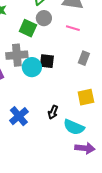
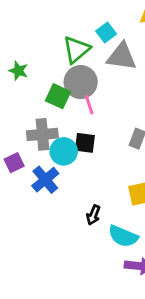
gray circle: (44, 18) -> (81, 82), size x1.5
pink line: (73, 28) -> (89, 105), moved, turned 56
blue cross: (19, 116) -> (45, 180), moved

